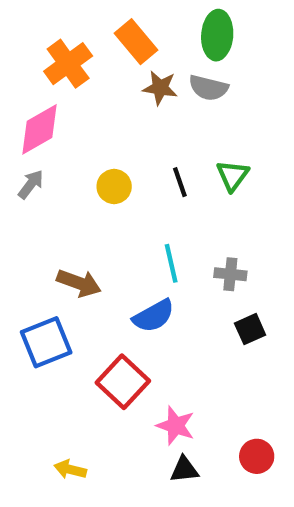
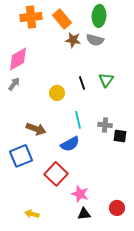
orange cross: (68, 64) -> (31, 17), moved, turned 30
yellow circle: (114, 186) -> (57, 93), moved
black square: (250, 329) -> (120, 136), moved, turned 32

